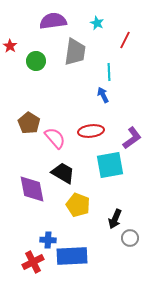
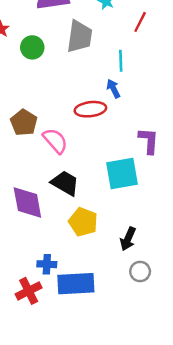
red ellipse: (91, 131) -> (90, 109), moved
purple L-shape: (132, 138) -> (149, 141), turned -50
gray circle: (130, 238) -> (140, 272), moved

